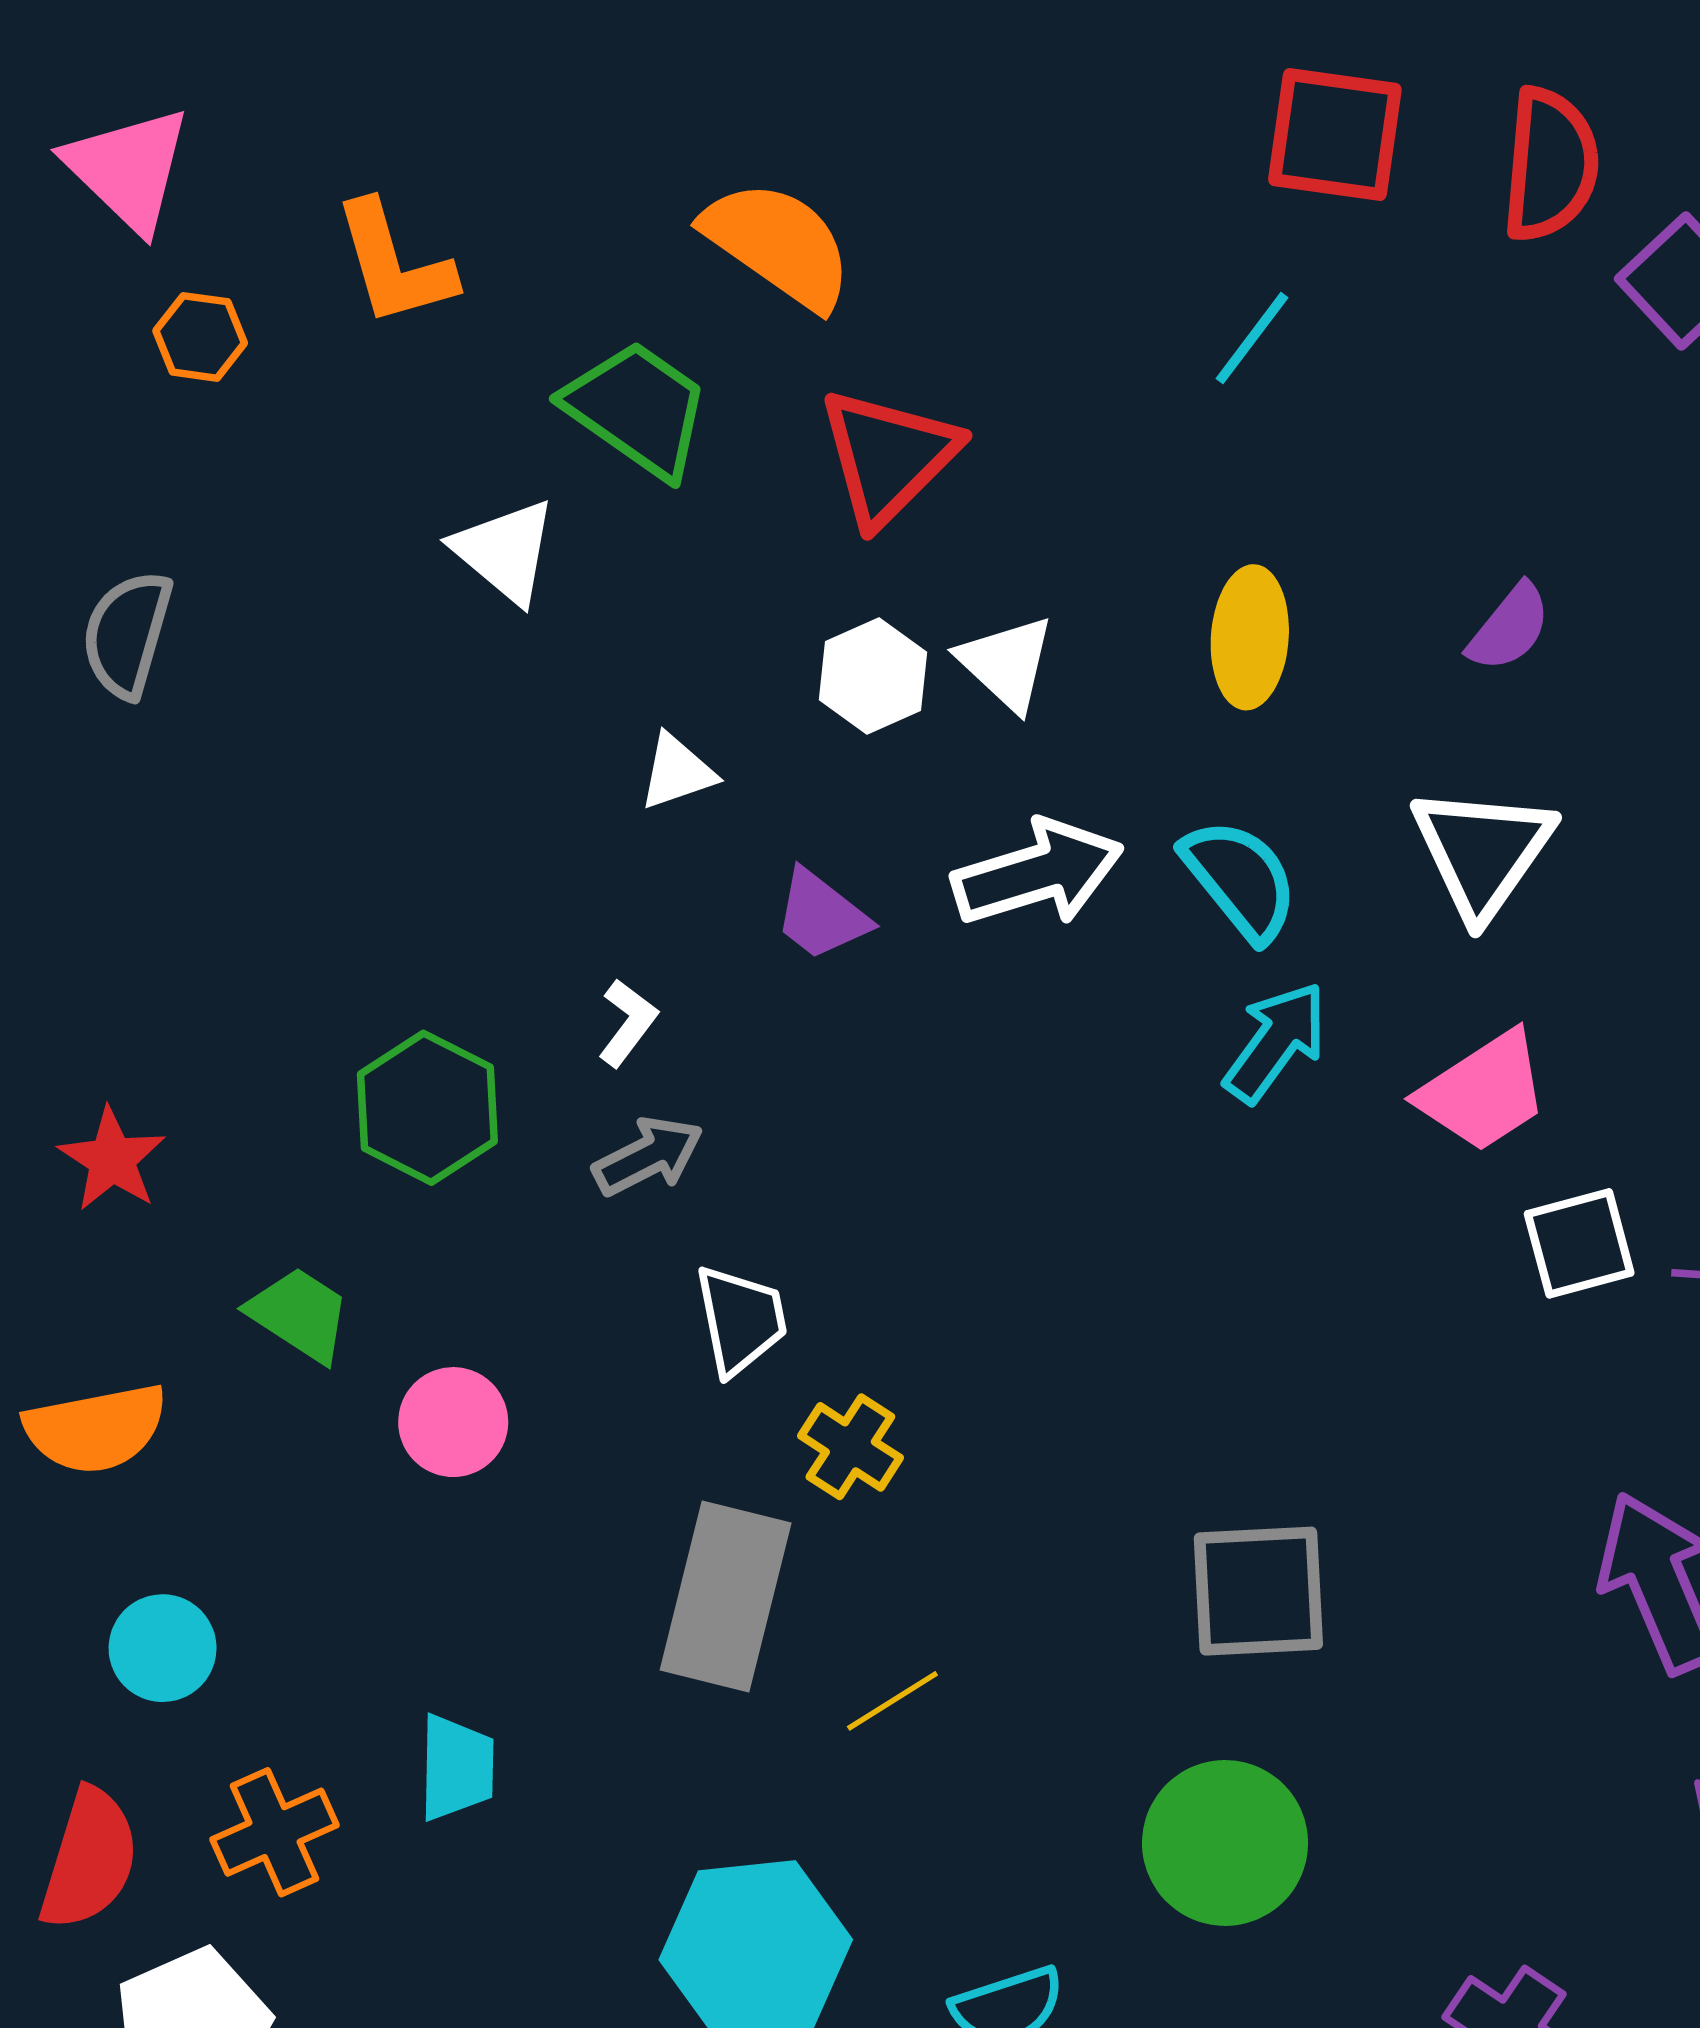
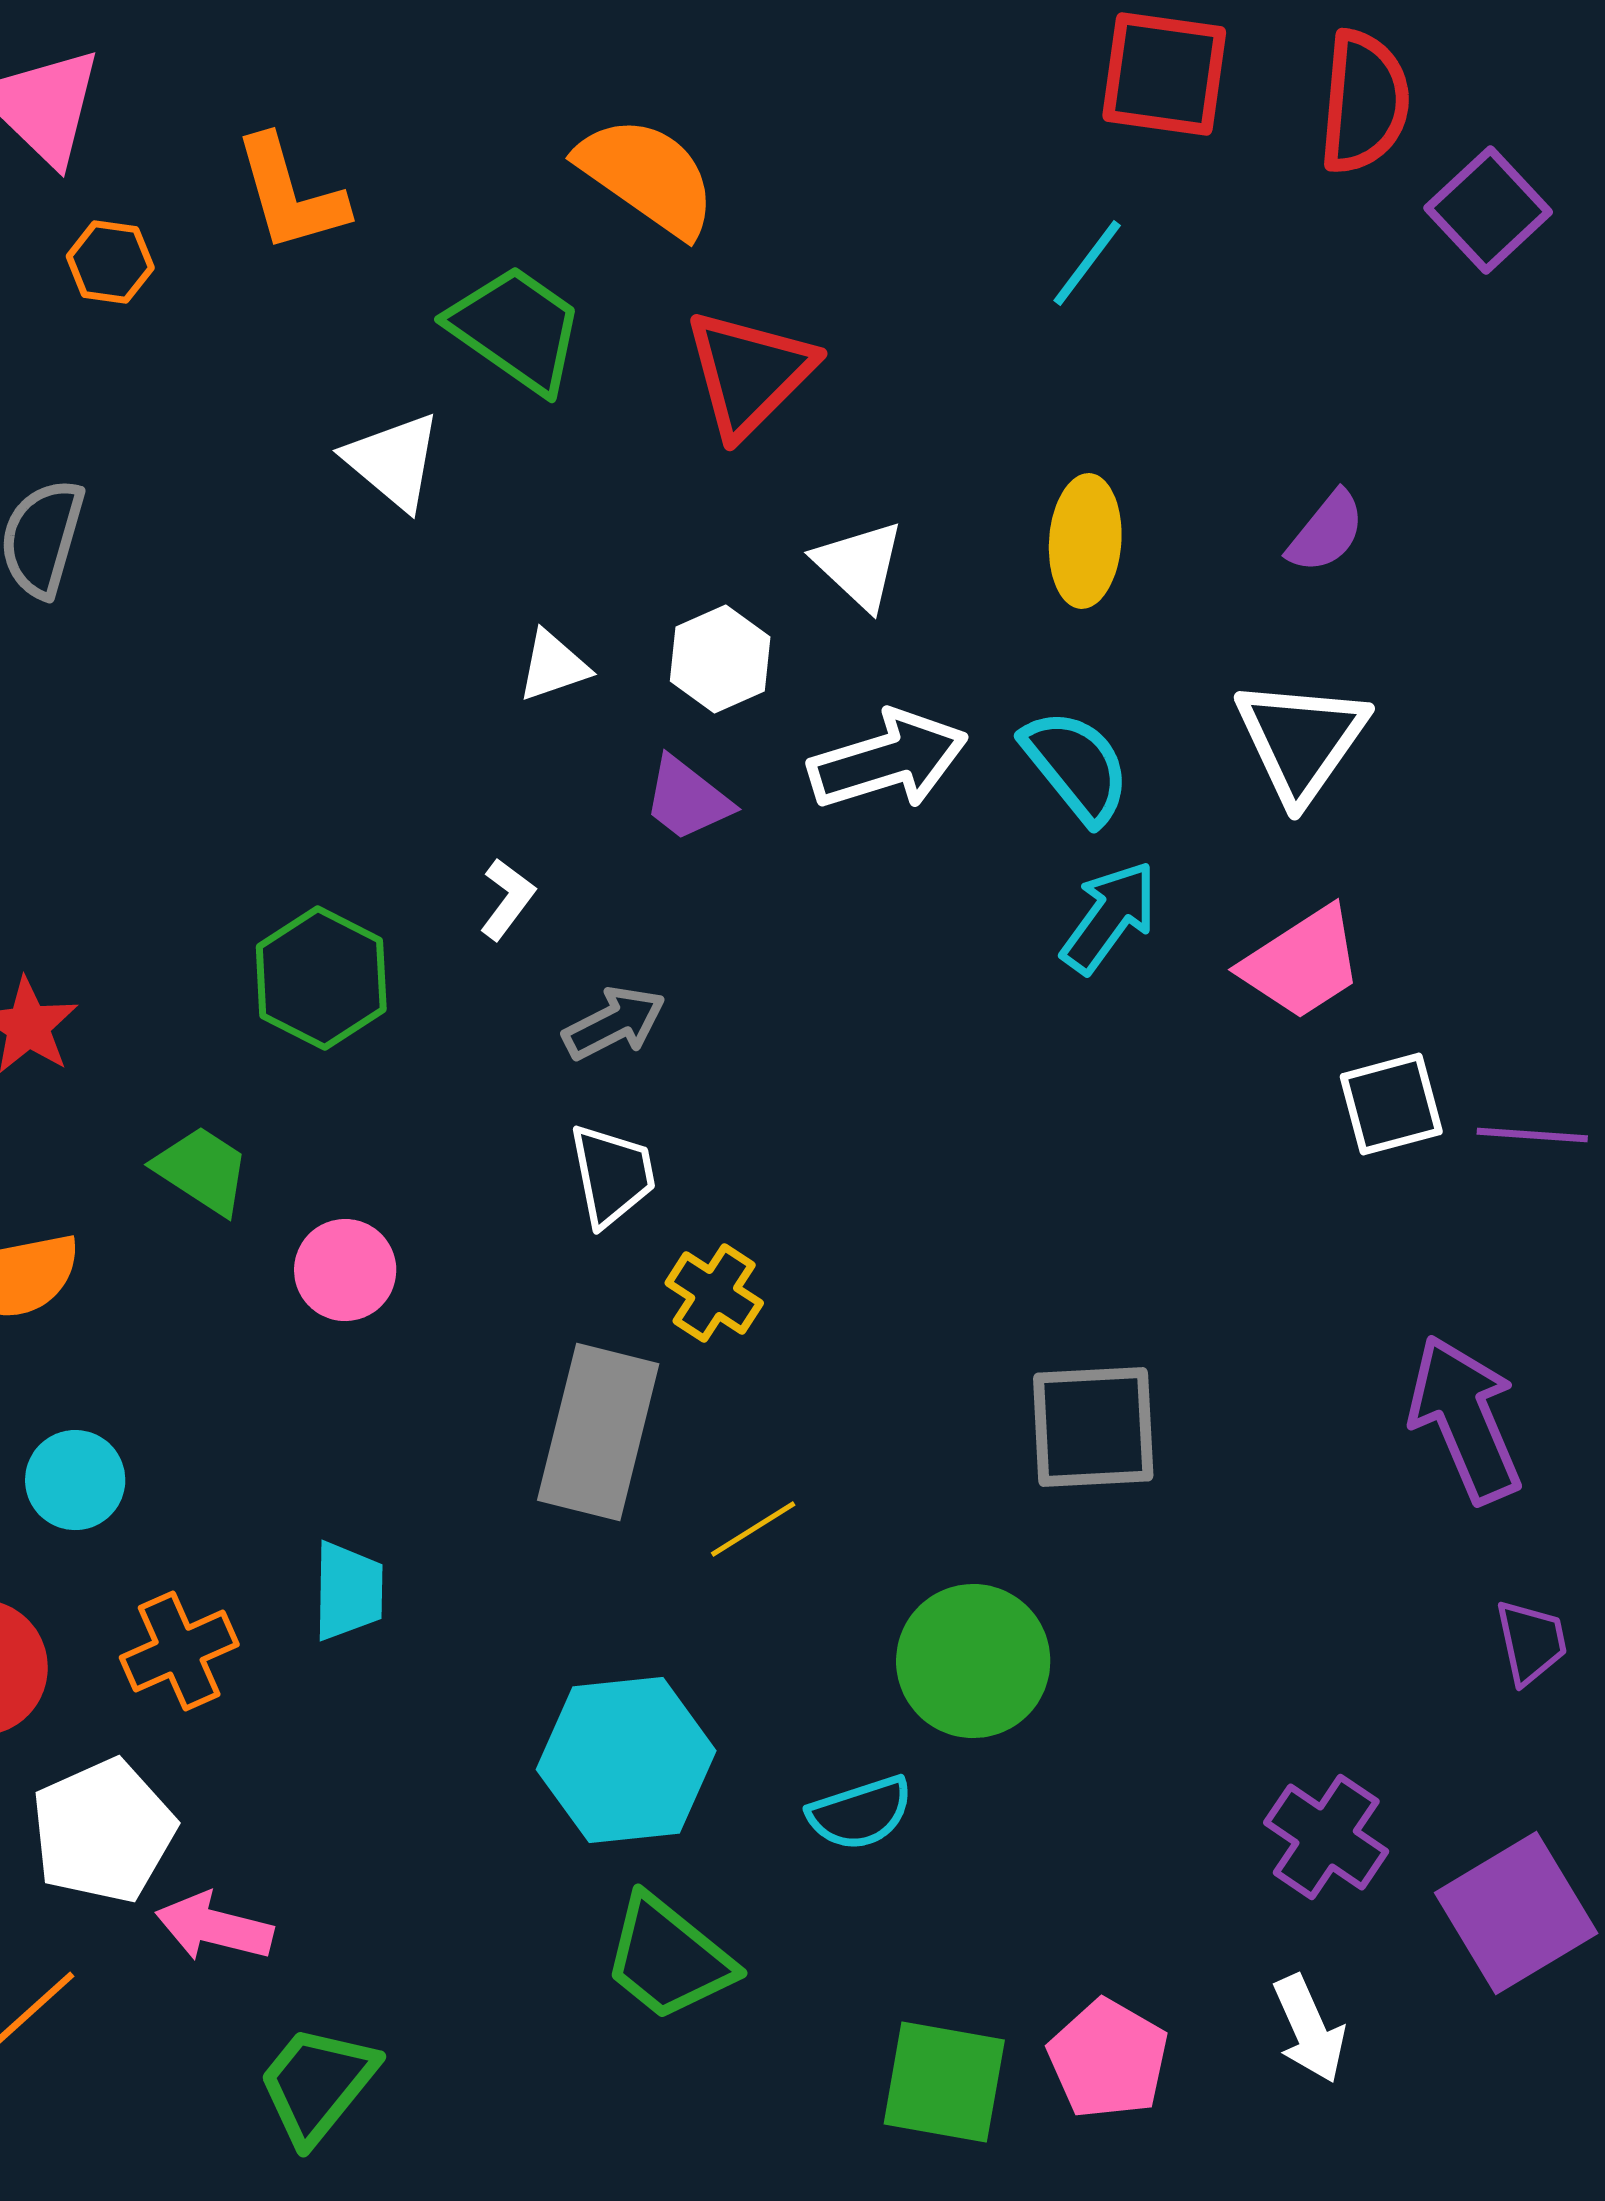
white hexagon: (873, 676) -> (720, 659), moved
gray arrow: (648, 1156) -> (614, 1023), moved
green circle: (1225, 1843) -> (973, 1661), moved

